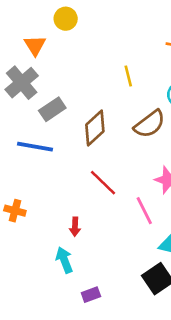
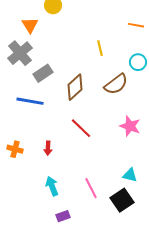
pink line: (144, 211) -> (91, 188), moved
red arrow: (75, 227) -> (48, 148), moved
purple rectangle: (91, 295) -> (63, 216), moved

